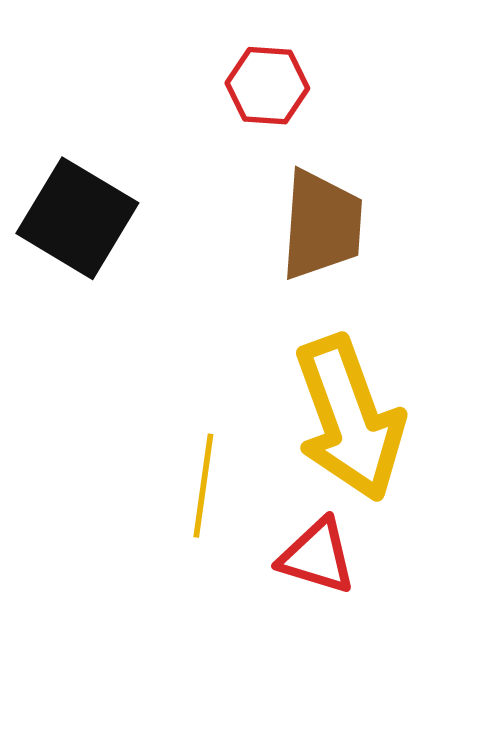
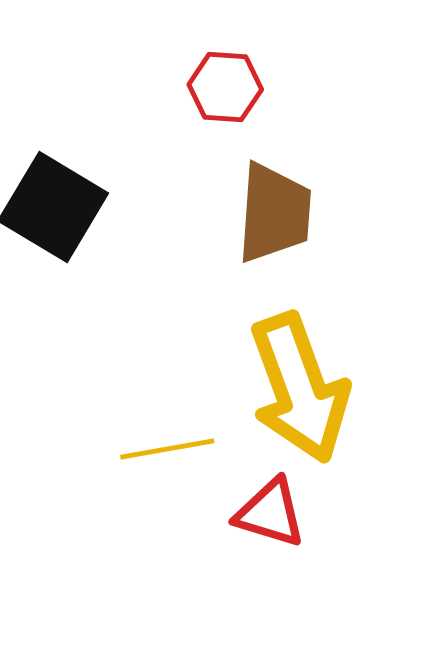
yellow line: (203, 486) -> (167, 449), turned 72

